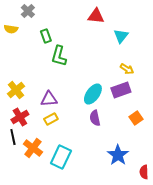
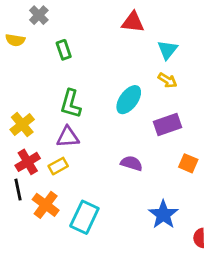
green L-shape: (59, 56) -> (71, 104), moved
yellow arrow: (127, 69) -> (167, 80), moved
cyan ellipse: (93, 94) -> (129, 100), moved
purple semicircle: (95, 118) -> (131, 163), turned 119
orange square: (136, 118) -> (188, 163), turned -32
yellow rectangle: (51, 119) -> (58, 166), moved

